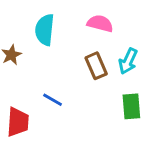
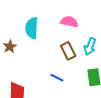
blue line: (53, 100) -> (57, 78), moved

